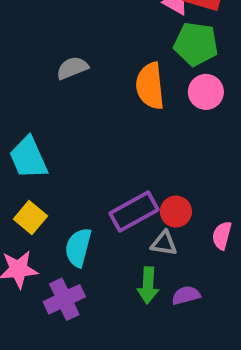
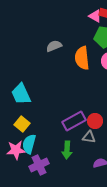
gray semicircle: (72, 68) -> (54, 46), moved
cyan semicircle: (78, 247) -> (29, 144), moved
green arrow: (148, 285) -> (67, 150), moved

